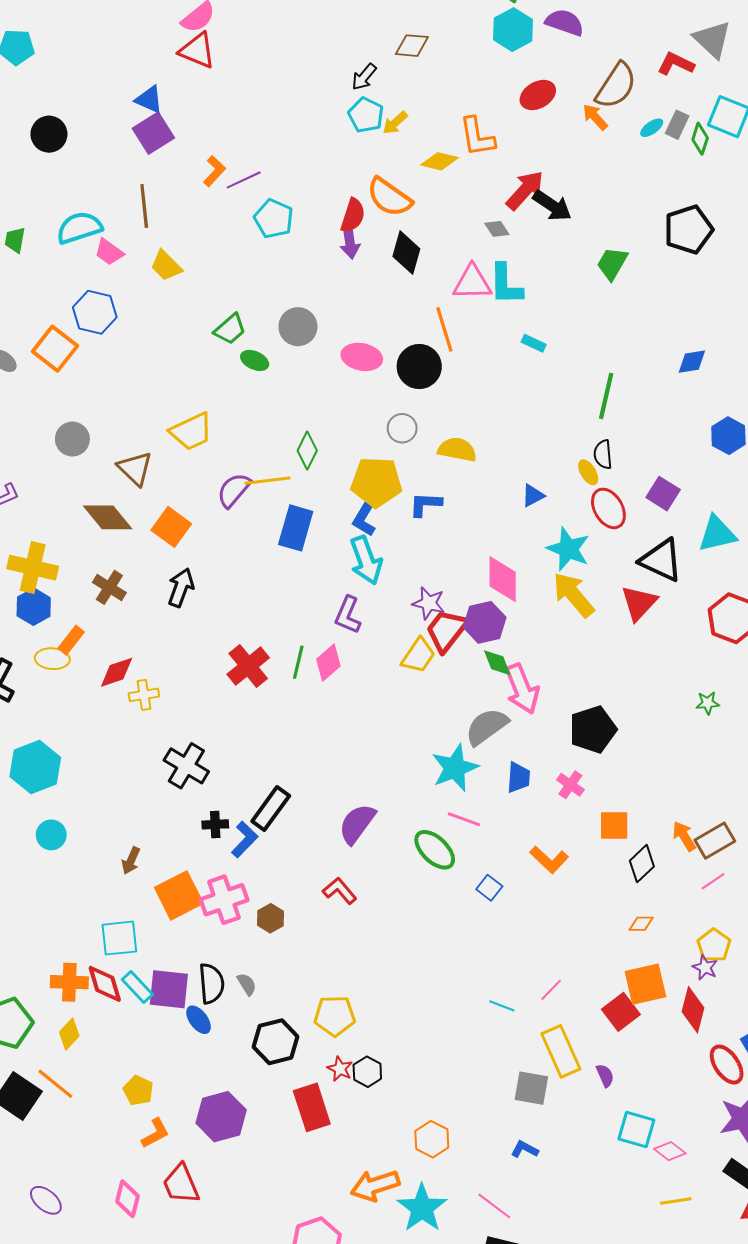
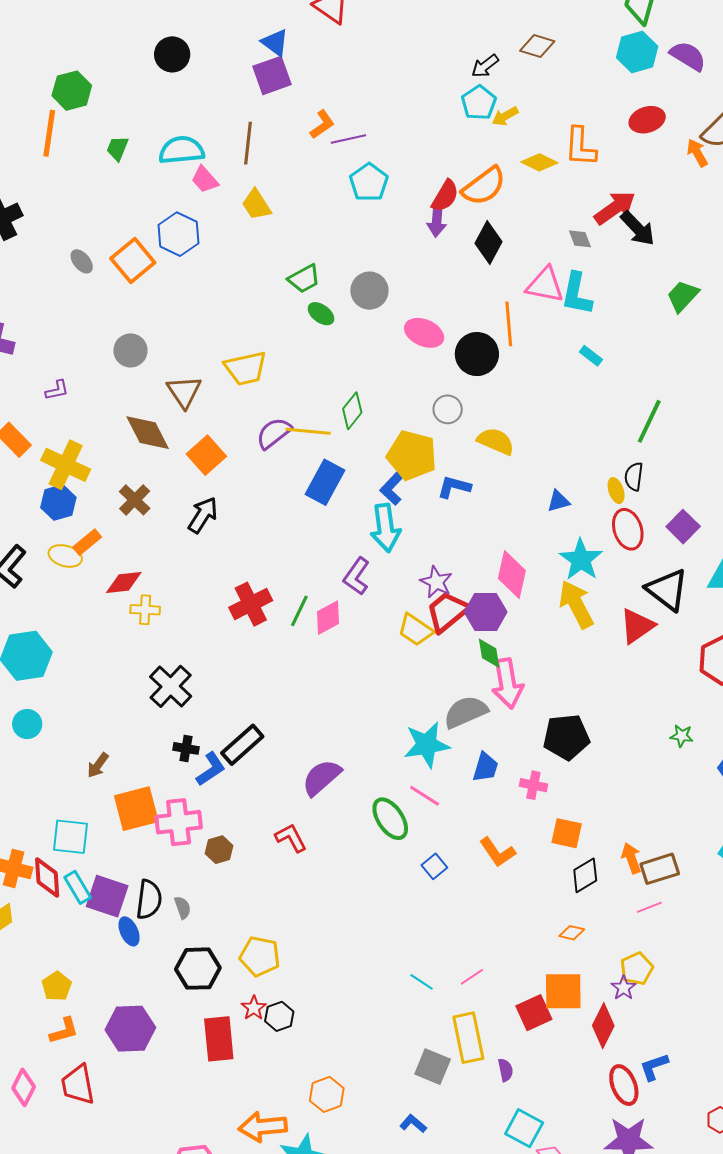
orange semicircle: (389, 197) -> (484, 186), turned -84
yellow trapezoid: (418, 656) -> (415, 630), turned 78
pink cross: (570, 785) -> (533, 785), turned -36

